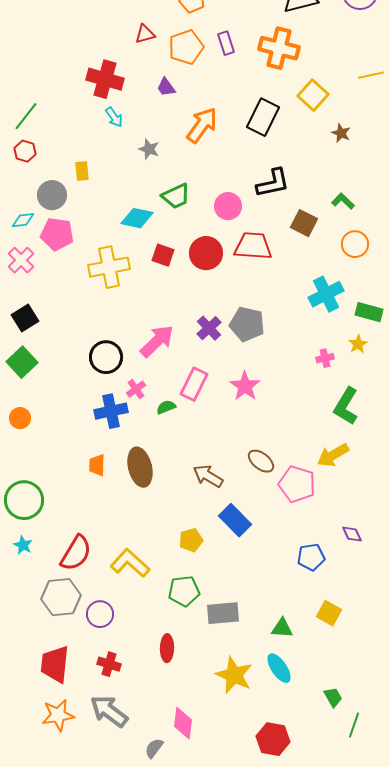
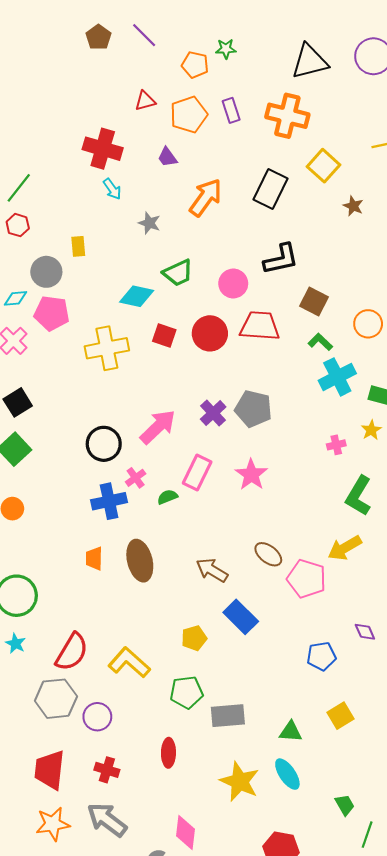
green L-shape: (343, 201) -> (320, 342), moved
yellow square: (329, 613) -> (340, 716), turned 30

